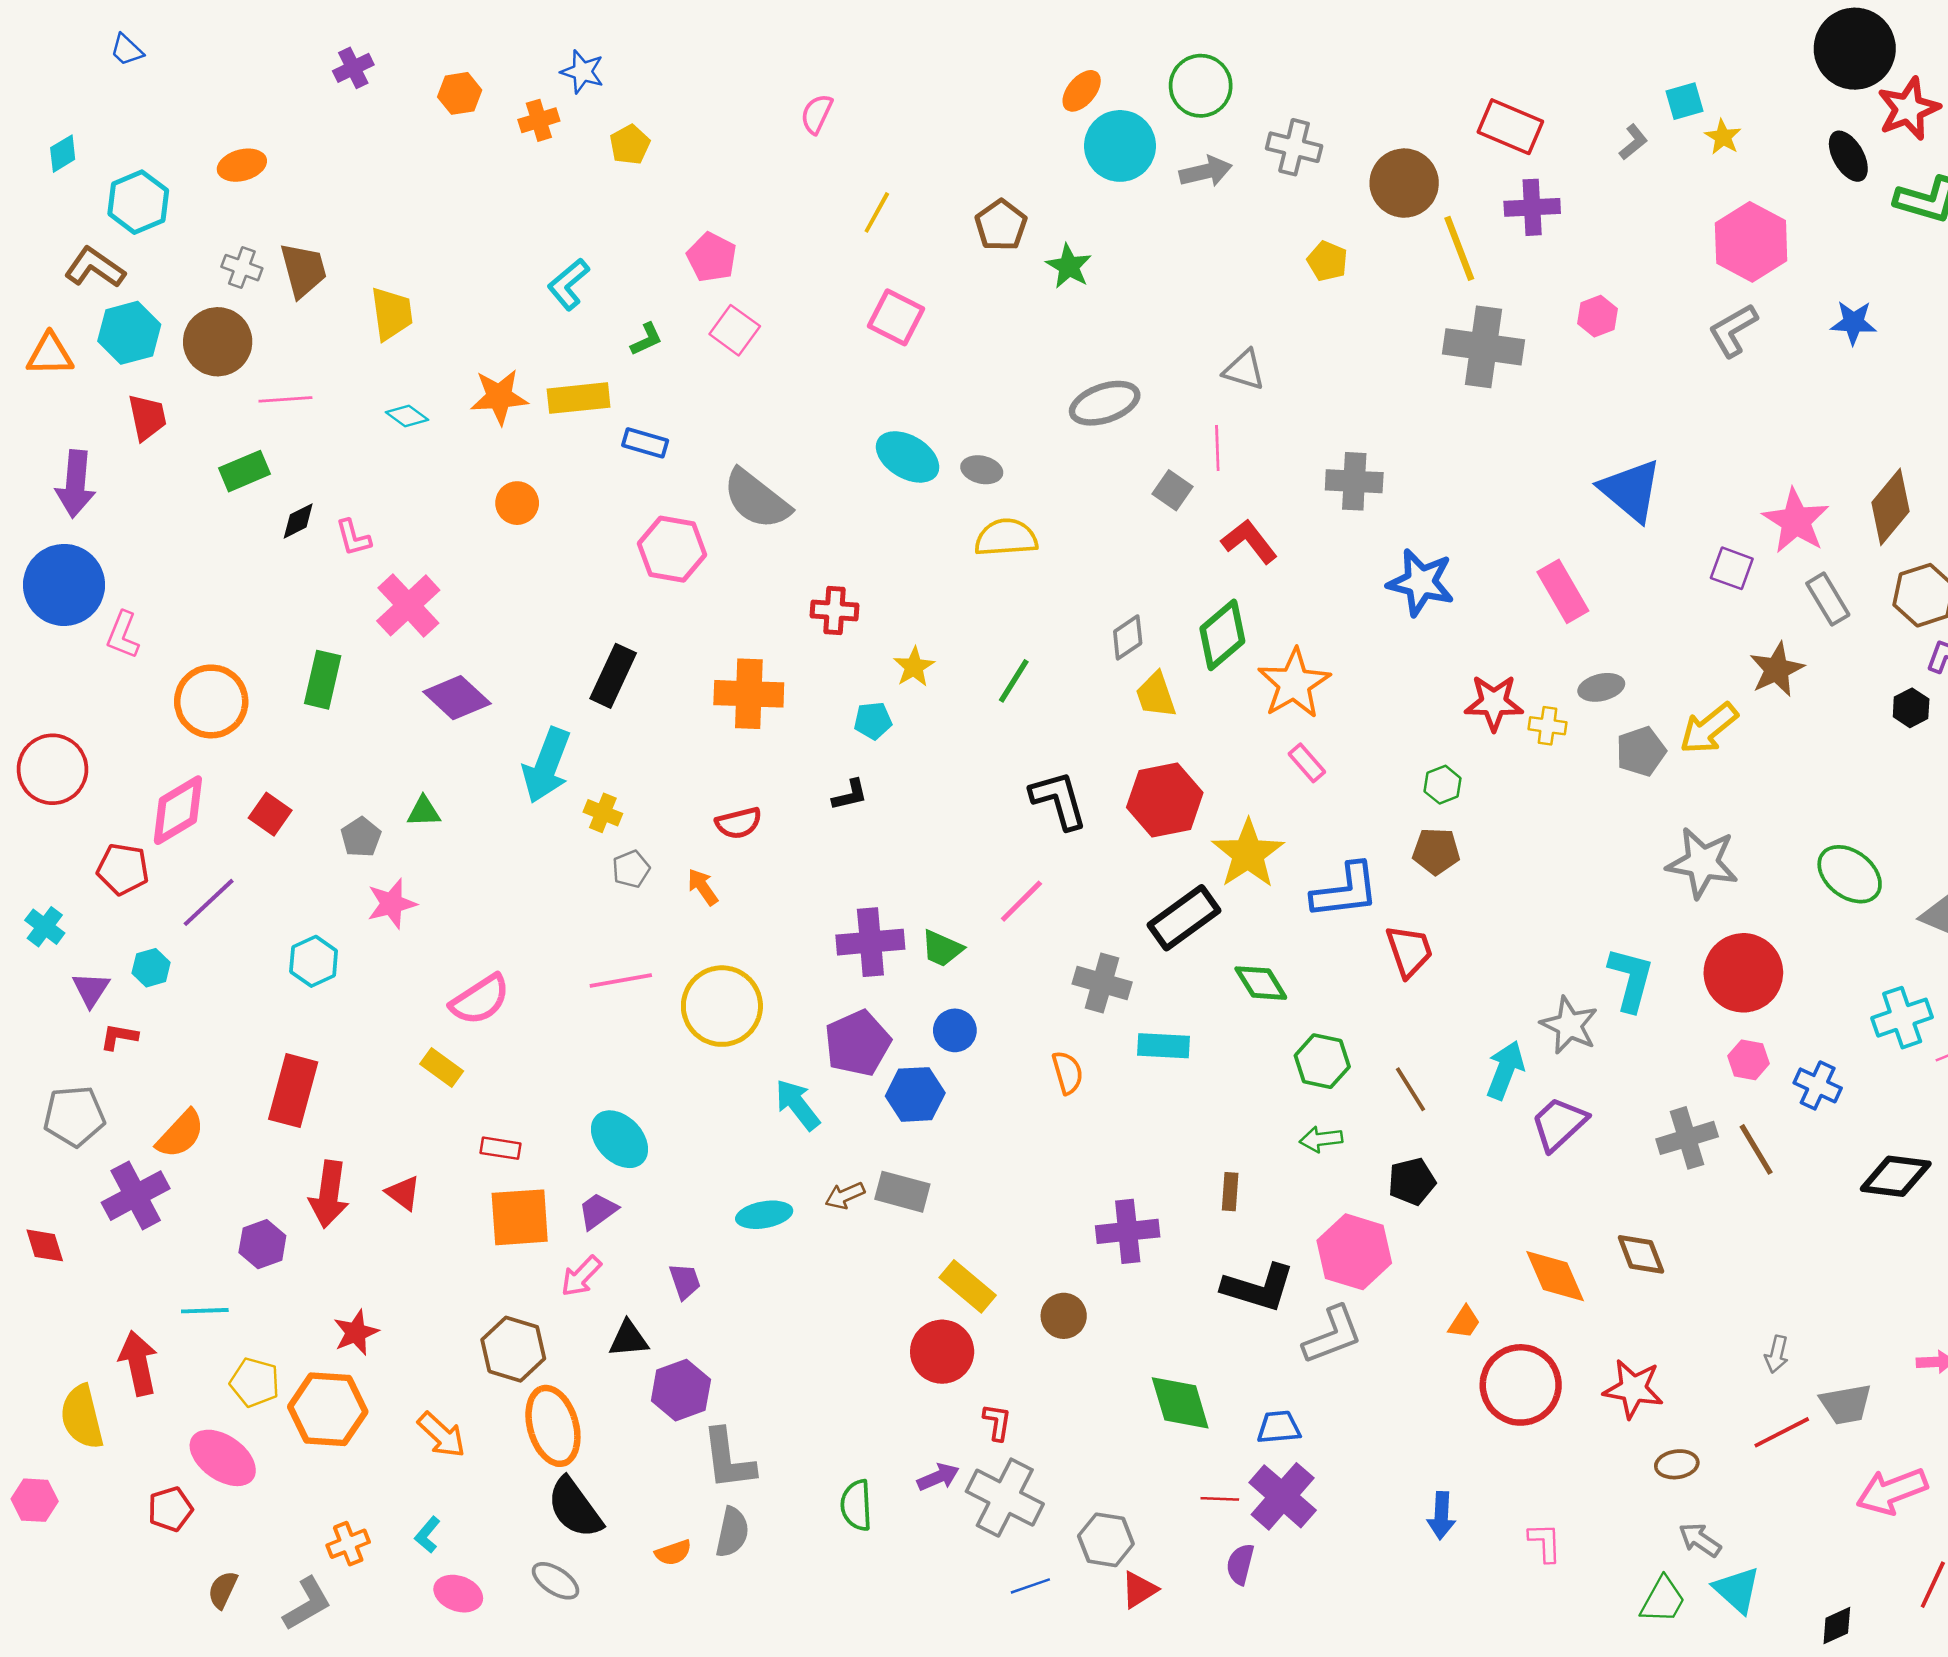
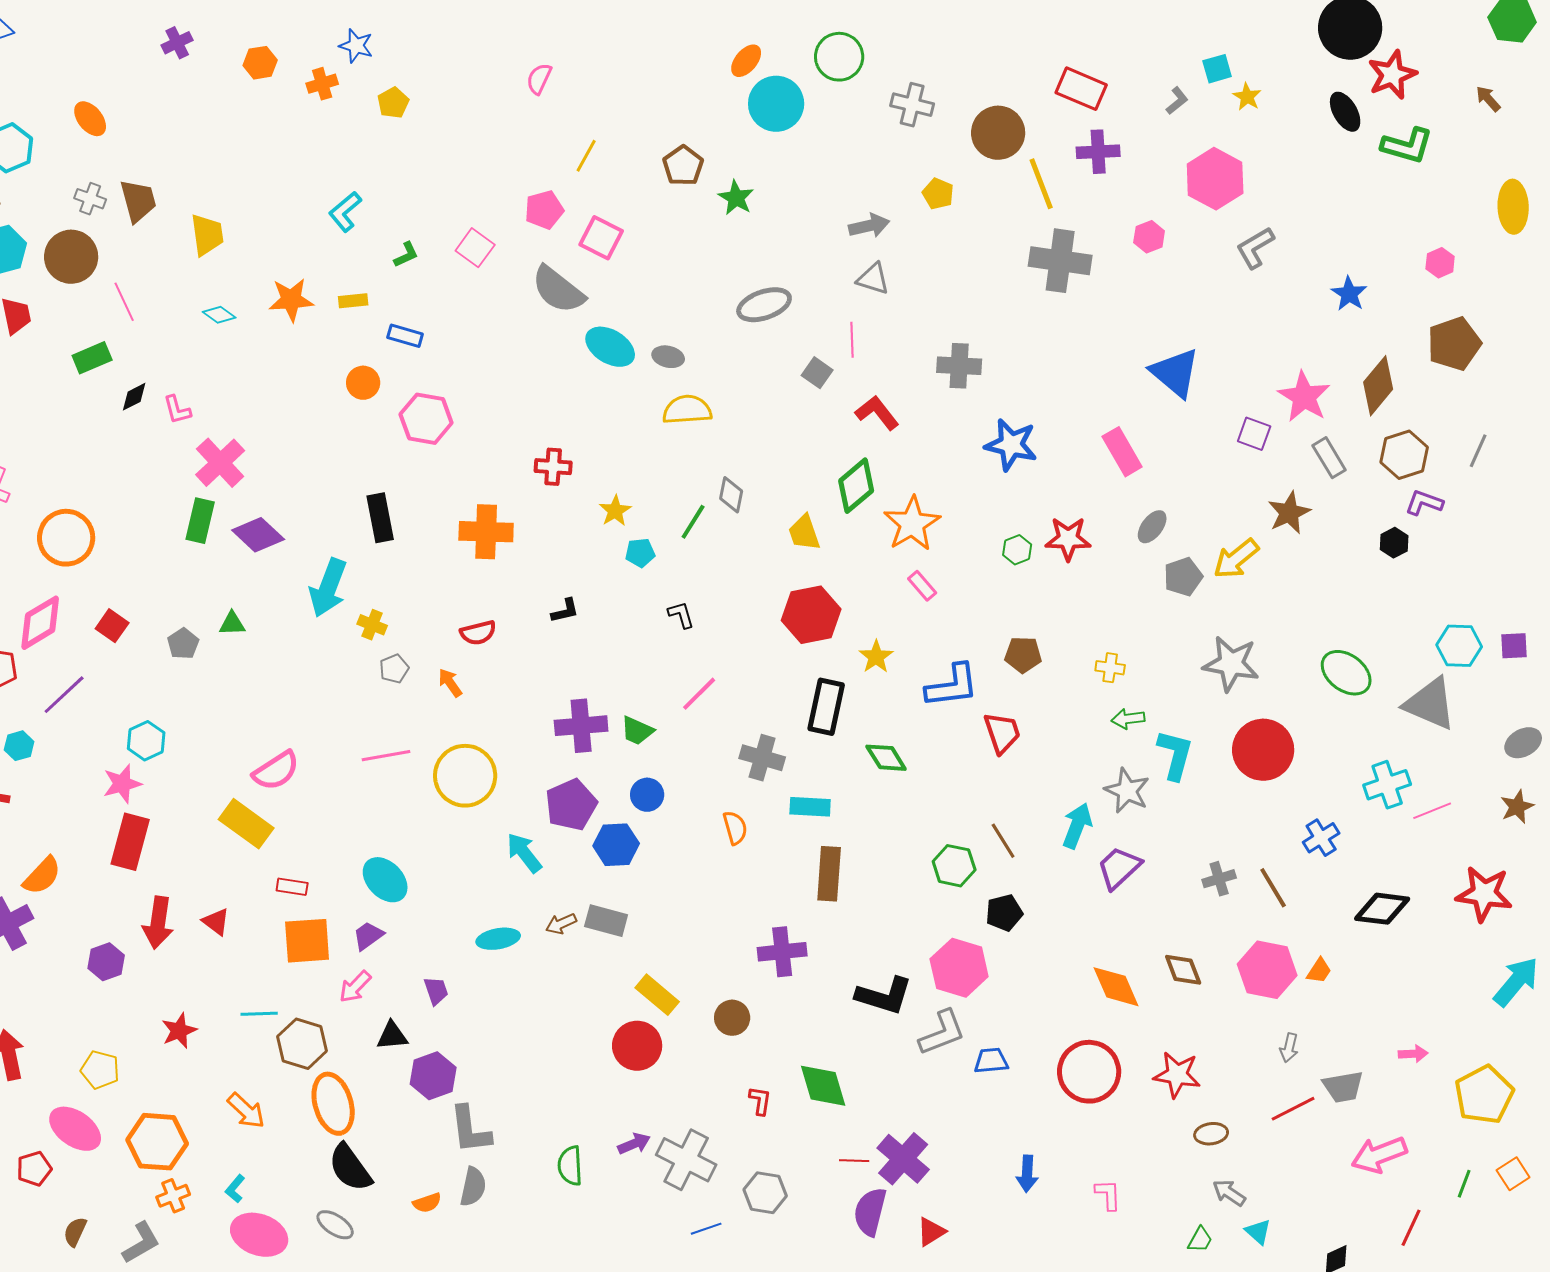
orange ellipse: (242, 165) -> (90, 119), turned 66
gray arrow: (1206, 172) -> (869, 226), moved
pink hexagon: (1751, 242) -> (1215, 179), moved
pink pentagon: (712, 257) -> (544, 210), moved, turned 30
blue star: (1853, 323) -> (1349, 294), moved, turned 30
yellow rectangle: (579, 398) -> (353, 301), size x0.6
pink line: (285, 399) -> (124, 302), turned 69
gray semicircle: (756, 499) -> (558, 290), moved
orange circle: (517, 503) -> (363, 383), moved
gray diamond: (1128, 637) -> (731, 495), moved, turned -45
black rectangle: (613, 676) -> (380, 518), turned -36
green rectangle: (323, 680) -> (200, 521), moved
gray ellipse: (1601, 687) -> (1152, 527), turned -40
cyan pentagon: (873, 721) -> (640, 553), moved
yellow cross: (1548, 726) -> (1110, 668), moved
green hexagon: (1443, 785) -> (1017, 550), moved
black L-shape: (1059, 800) -> (681, 615), moved, size x0.6
yellow star: (1248, 854) -> (876, 657), size x0.6
pink star: (392, 904) -> (122, 784), moved
black rectangle: (1184, 918) -> (826, 707), turned -42
pink hexagon: (1748, 1060) -> (1267, 970), moved, size x1.8
green hexagon: (1322, 1061) -> (954, 866), moved
yellow rectangle: (442, 1068) -> (246, 824), size x1.6
blue cross: (1818, 1085) -> (1321, 838), turned 33
gray cross: (1687, 1138) -> (1219, 879), size x0.7
green arrow: (1321, 1139) -> (1128, 719), moved
brown rectangle: (1230, 1192) -> (829, 874), moved, size x1.8
cyan line: (205, 1311) -> (259, 1014), moved
orange trapezoid: (1464, 1322) -> (1319, 971), moved
orange hexagon: (328, 1409) -> (157, 1142), moved
red L-shape: (997, 1422) -> (760, 1101), moved
blue trapezoid: (1279, 1427) -> (991, 1061), moved
purple semicircle: (1240, 1564) -> (870, 1212), size x1.5
red triangle: (1139, 1590) -> (931, 1232), moved
cyan triangle: (1737, 1590) -> (1258, 1232), size x0.7
pink ellipse: (458, 1594) -> (259, 1235), size x1.5
green trapezoid: (1663, 1600) -> (1200, 1240), size x0.7

